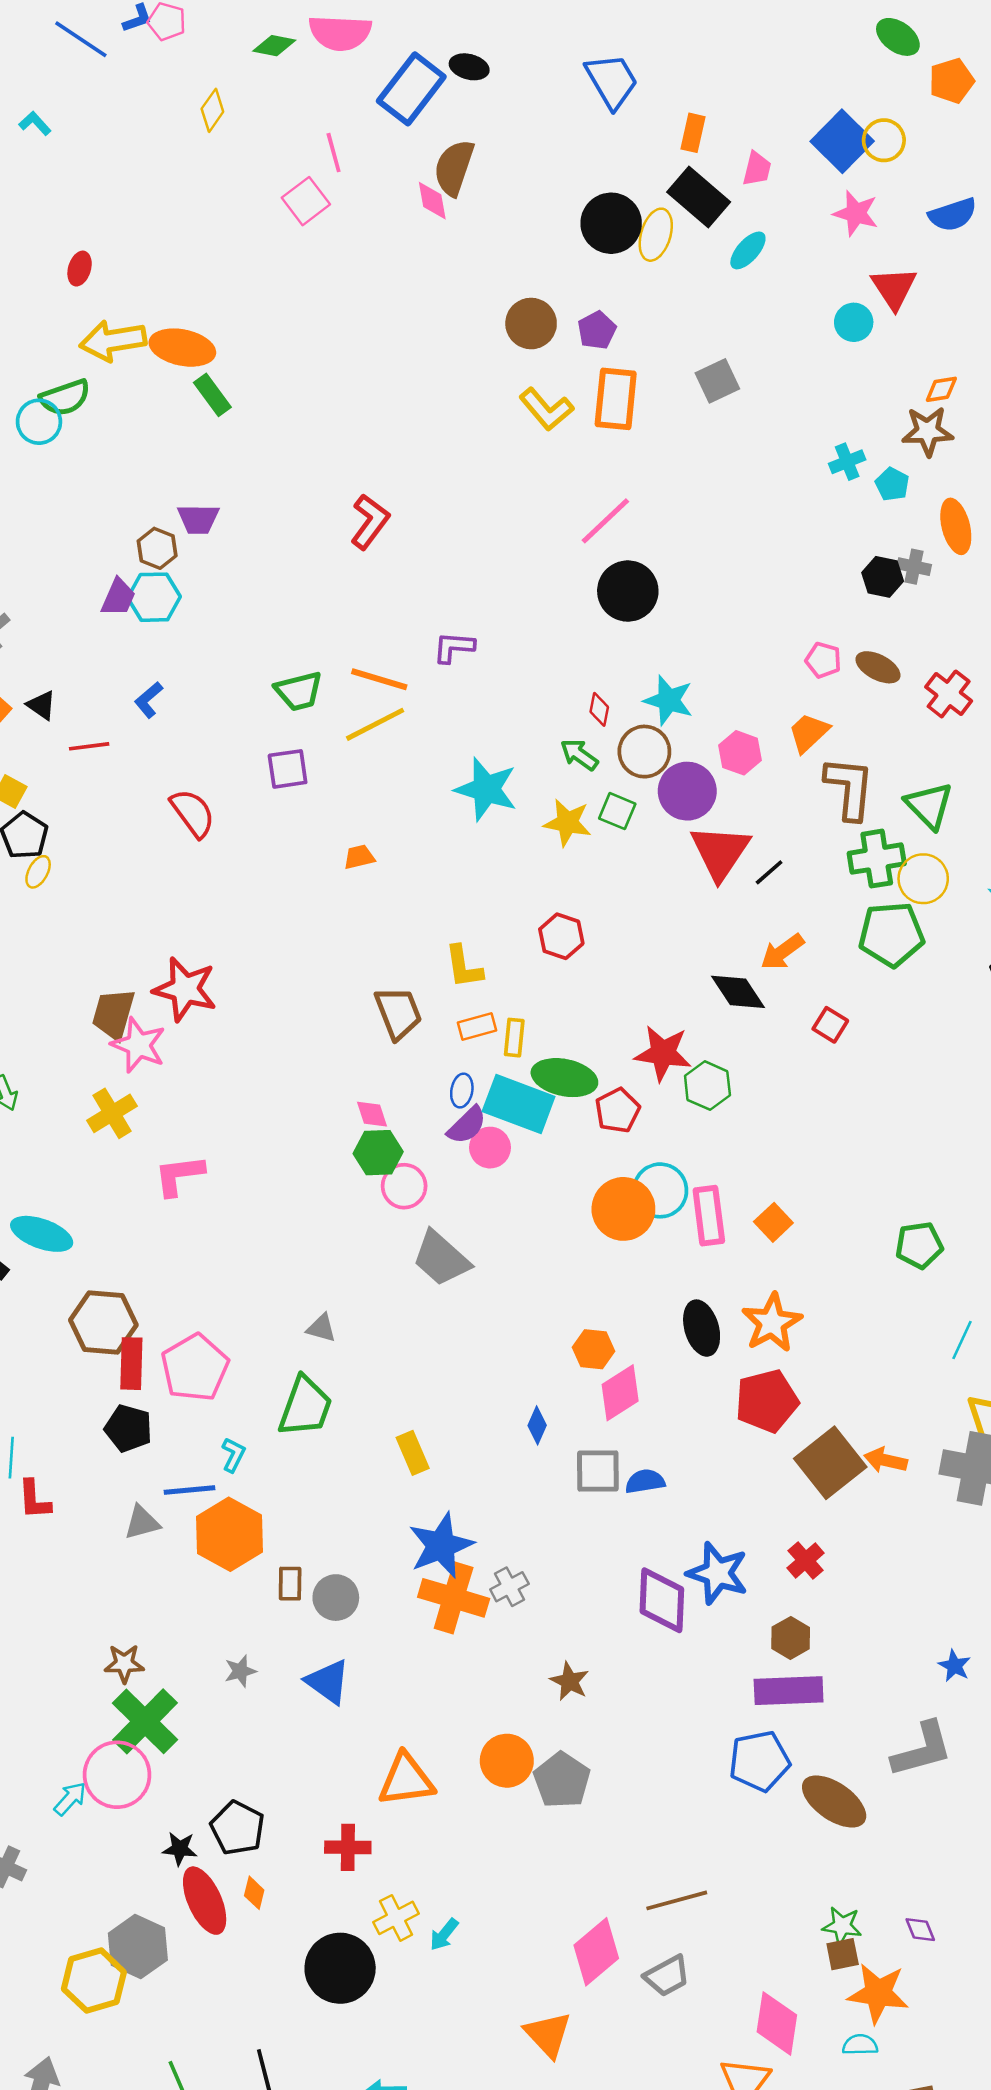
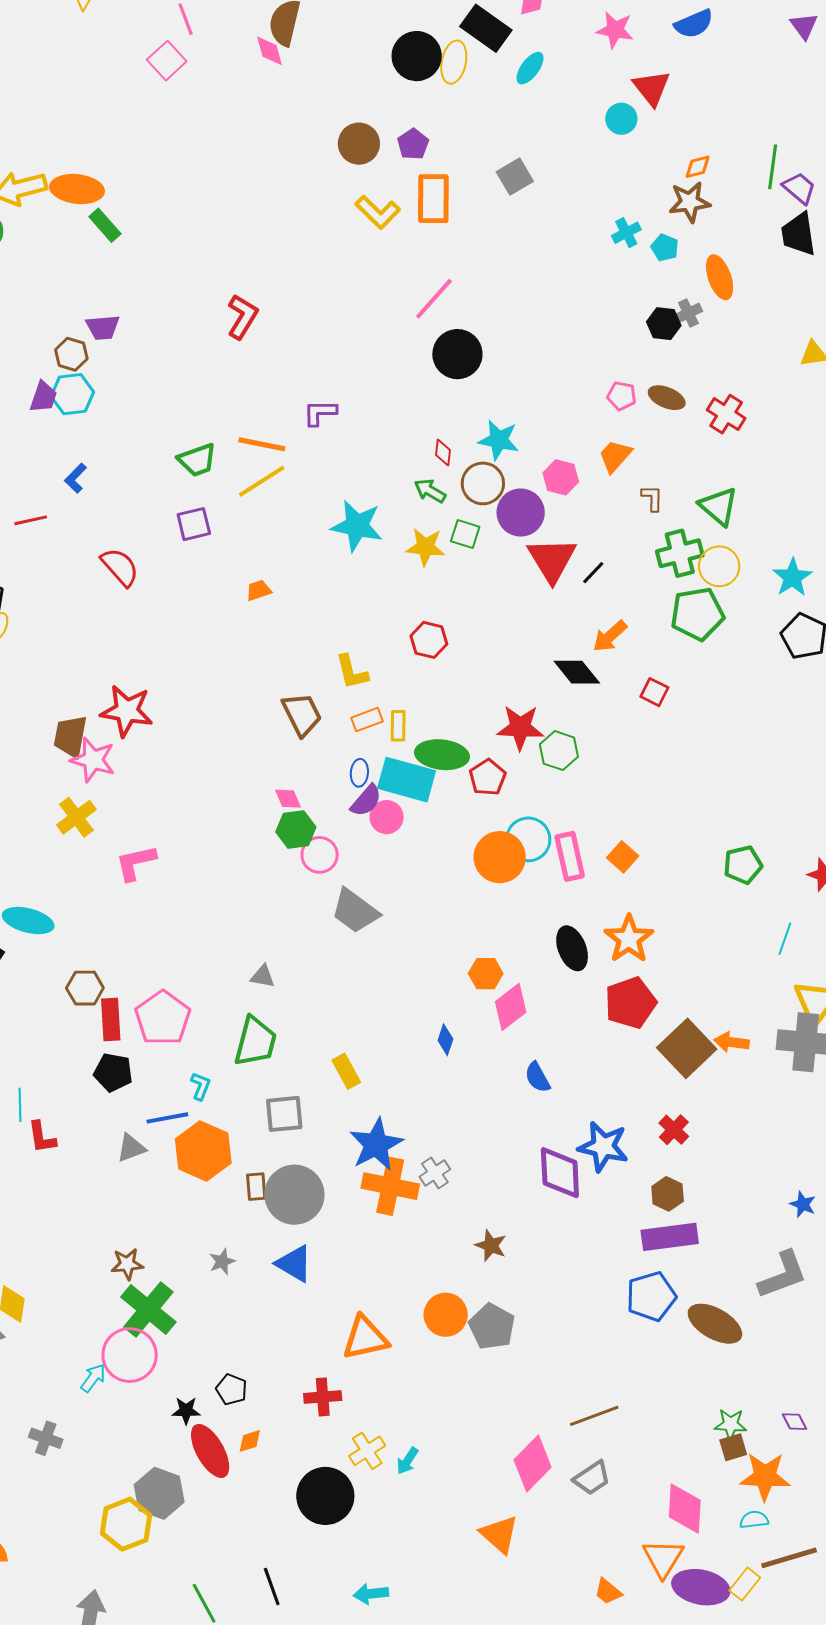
gray cross: (914, 567) -> (688, 313), turned -32
brown L-shape: (849, 788) -> (652, 498), size x0.5
brown hexagon: (103, 1322) -> (85, 988), size x0.7
gray square: (598, 1471) -> (284, 1114), moved
blue semicircle: (645, 1481) -> (537, 1077), turned -104
gray circle: (336, 1598) -> (294, 1195), size x1.6
black pentagon: (237, 1828) -> (231, 1389), size x0.7
orange diamond: (254, 1893) -> (250, 1441), turned 64

